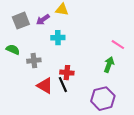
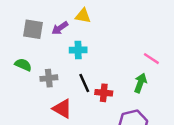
gray square: (21, 21) -> (33, 29), turned 30
red cross: (67, 73) -> (104, 93), moved
black line: (63, 85) -> (84, 83), moved

